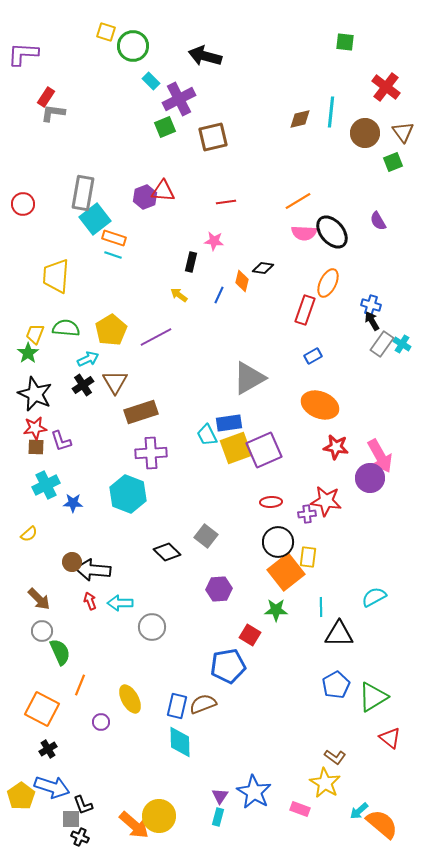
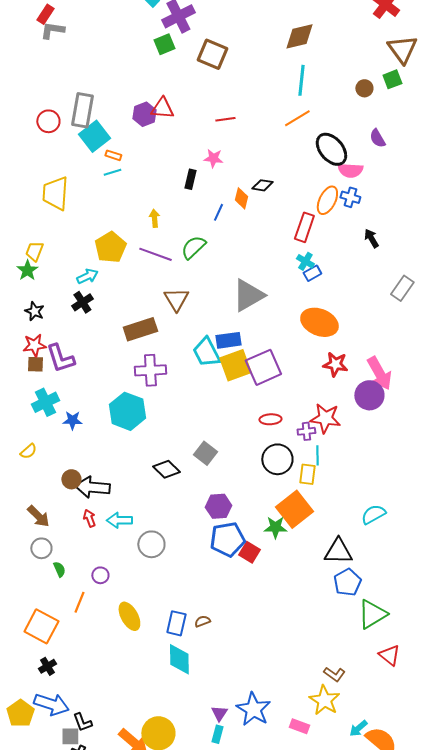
cyan line: (331, 112) -> (301, 80), moved
brown diamond: (300, 119) -> (299, 36), size x1.4
brown triangle: (403, 132) -> (402, 49), size x1.4
brown circle: (365, 133) -> (364, 88), moved, size x0.6
brown square: (213, 137) -> (212, 54), turned 36
red circle: (23, 204) -> (48, 121), moved
pink semicircle: (304, 233) -> (350, 170), moved
orange rectangle: (114, 238) -> (113, 155), size x0.7
cyan line: (113, 255) -> (112, 172), turned -36
yellow arrow: (179, 295) -> (154, 218), moved, turned 48
blue cross: (371, 305) -> (350, 197), moved
green semicircle: (66, 328) -> (193, 247), moved, turned -48
purple line: (156, 337) -> (155, 254), turned 48
gray rectangle: (382, 344) -> (402, 288), moved
cyan cross: (402, 344) -> (305, 261), moved
brown triangle: (115, 382) -> (176, 299), moved
black star: (35, 394) -> (34, 311), size x0.6
cyan trapezoid: (207, 435) -> (206, 352), size x1.4
purple L-shape: (61, 441) -> (60, 358), size x1.4
orange square: (286, 572) -> (294, 509), moved
cyan line: (321, 607) -> (317, 455), moved
green semicircle: (60, 652) -> (59, 569), size x0.6
blue pentagon: (228, 666) -> (227, 539), moved
blue pentagon: (336, 685) -> (347, 582), moved
brown semicircle: (203, 704) -> (202, 621), size x0.6
purple circle: (101, 722) -> (100, 575), moved

